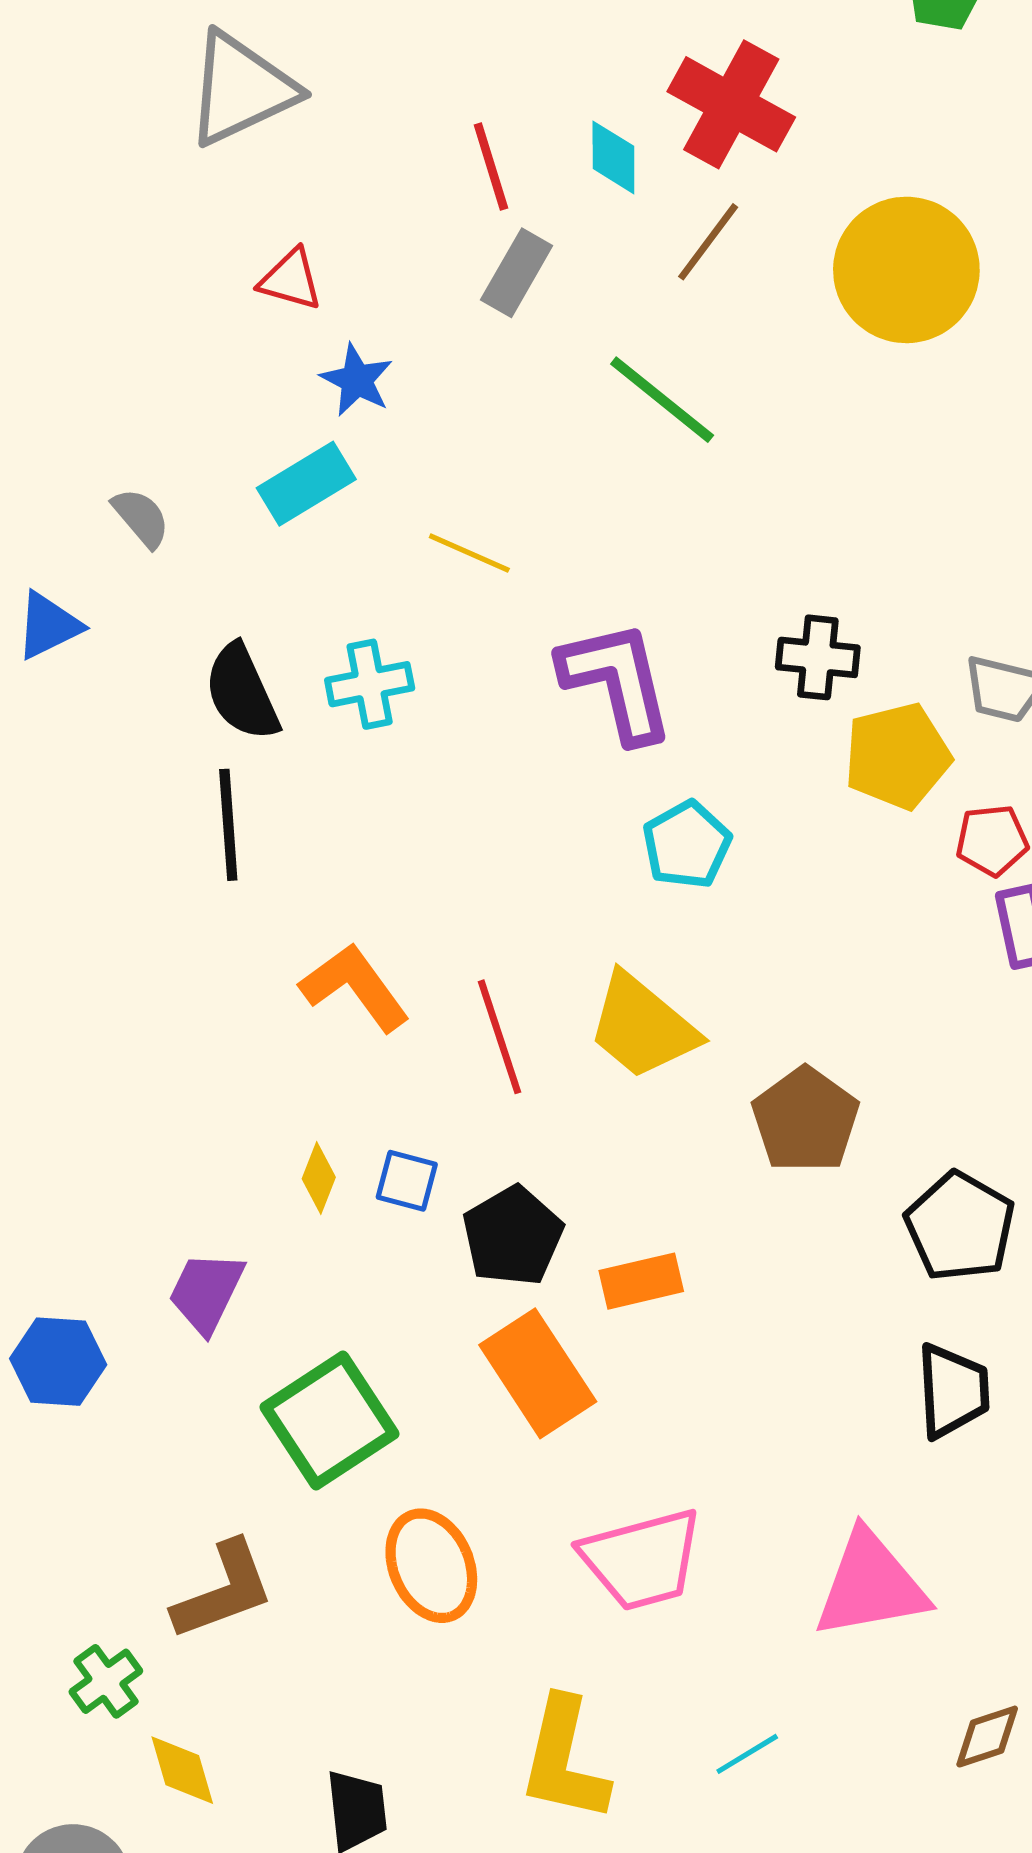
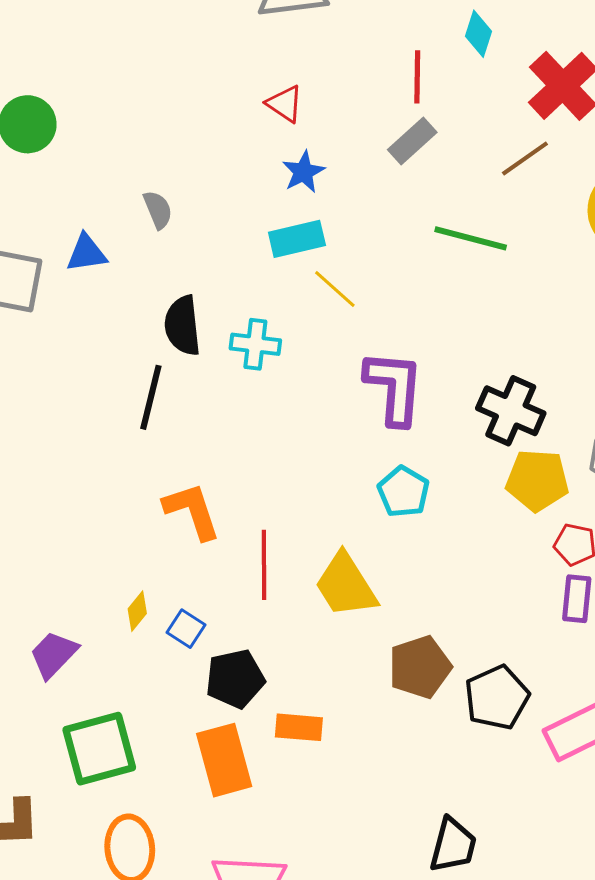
cyan diamond: (613, 157) -> (478, 34), moved
green line: (662, 400) -> (471, 238), turned -42
cyan rectangle: (306, 484) -> (297, 239), moved
black cross: (818, 657) -> (511, 411), size x1.4
cyan pentagon: (687, 845) -> (403, 492), turned -30
black pentagon: (960, 1227) -> (497, 698), moved

